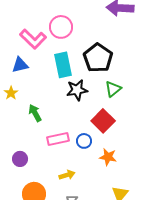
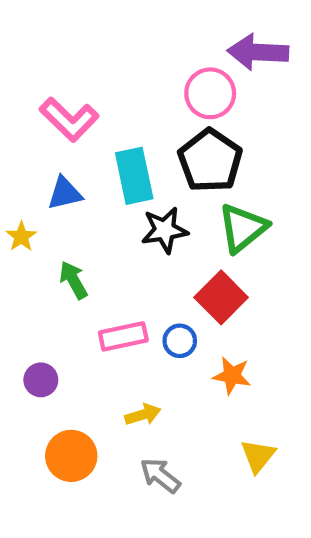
pink circle: (61, 27) -> (210, 93), moved
blue triangle: (20, 65) -> (65, 193), moved
green triangle: (113, 89) -> (243, 228), size x1.4

